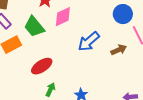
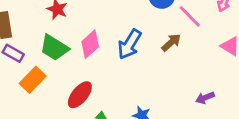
pink diamond: (63, 17) -> (90, 44), moved

